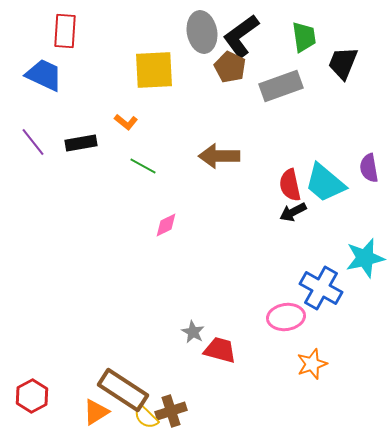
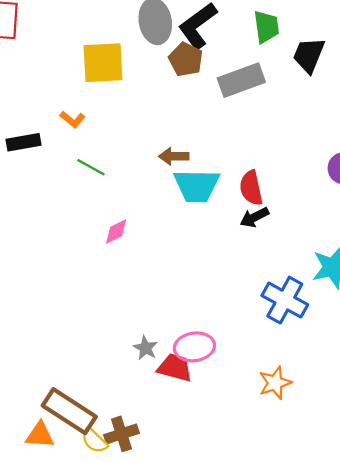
brown arrow: (219, 156) -> (174, 156), size x0.7
cyan trapezoid: (325, 183) -> (197, 186), moved, turned -39
pink ellipse: (286, 317) -> (194, 347), moved
orange triangle: (96, 412) -> (40, 435), turned 36

